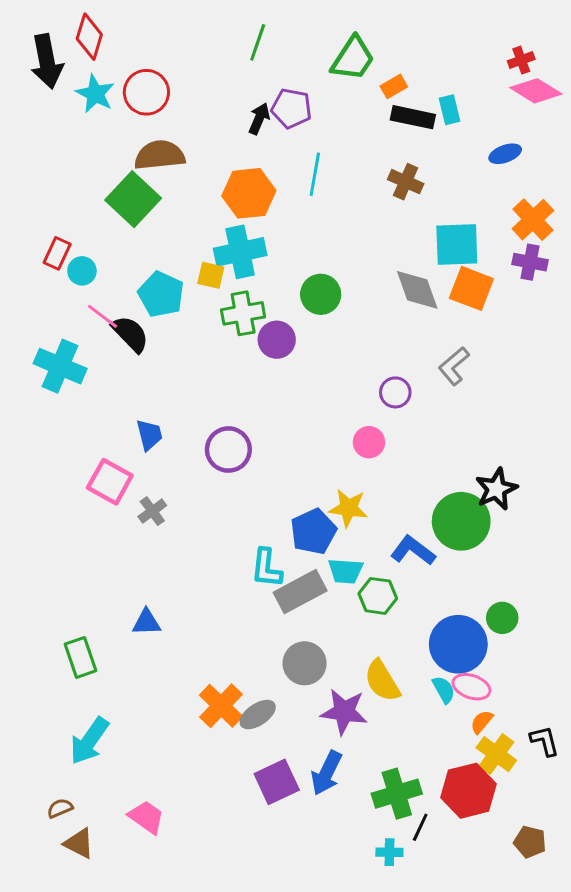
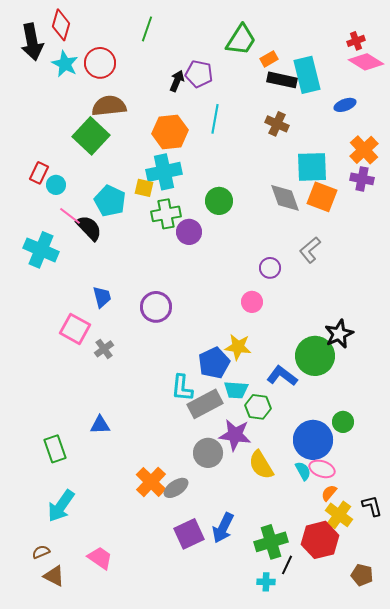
green line: (258, 42) -> (147, 29), moved
cyan rectangle: (449, 110) -> (307, 75), size x1.8
purple star: (344, 712) -> (235, 435), moved

